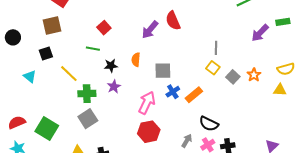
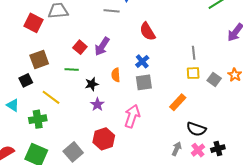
brown square: (52, 26) -> (39, 60), moved
purple arrow: (150, 30) -> (102, 46), moved
yellow square: (213, 68) -> (193, 73), turned -32
blue cross: (173, 92) -> (142, 61), moved
green cross: (87, 94) -> (38, 119), moved
gray square: (88, 119) -> (73, 152), moved
red hexagon: (149, 132) -> (104, 139), moved

